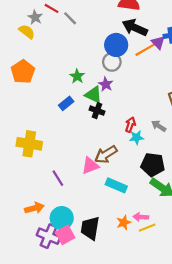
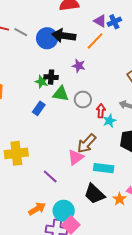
black arrow: (135, 28) -> (64, 36), moved
purple triangle: (158, 42) -> (100, 21), moved
blue circle: (116, 45) -> (47, 38), moved
gray circle: (112, 62) -> (83, 99), moved
purple star: (106, 84) -> (79, 66), moved
black cross: (97, 111) -> (51, 77), moved
black trapezoid: (90, 228) -> (94, 194), moved, turned -40

